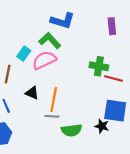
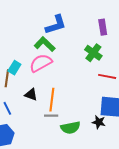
blue L-shape: (63, 21) -> (56, 25), turned -30
cyan rectangle: (24, 54) -> (14, 68), moved
green cross: (99, 66) -> (93, 53), moved, turned 30

